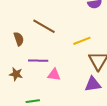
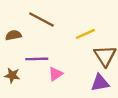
brown semicircle: (19, 39) -> (13, 35), turned -80
pink triangle: (54, 75) -> (56, 74), turned -40

